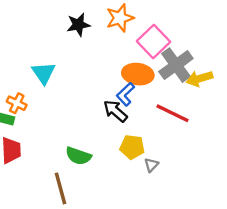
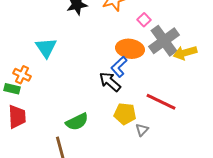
pink square: (154, 42) -> (144, 20), size x0.5
red line: (173, 113) -> (161, 102), moved
green semicircle: (78, 156) -> (77, 122), turned -45

